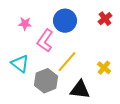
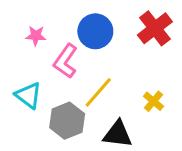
red cross: (105, 19) -> (155, 28), size x1.6

